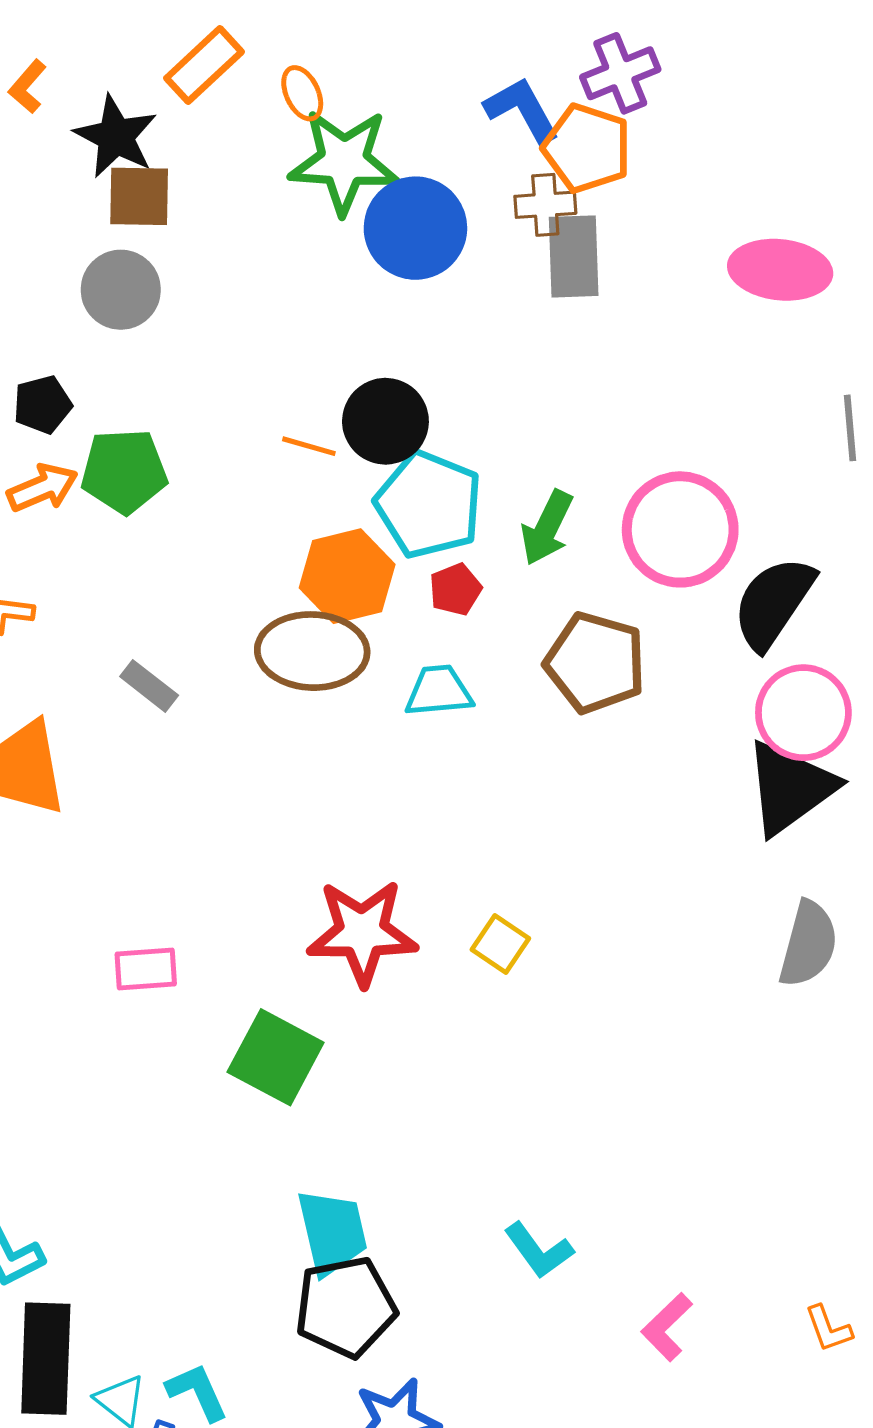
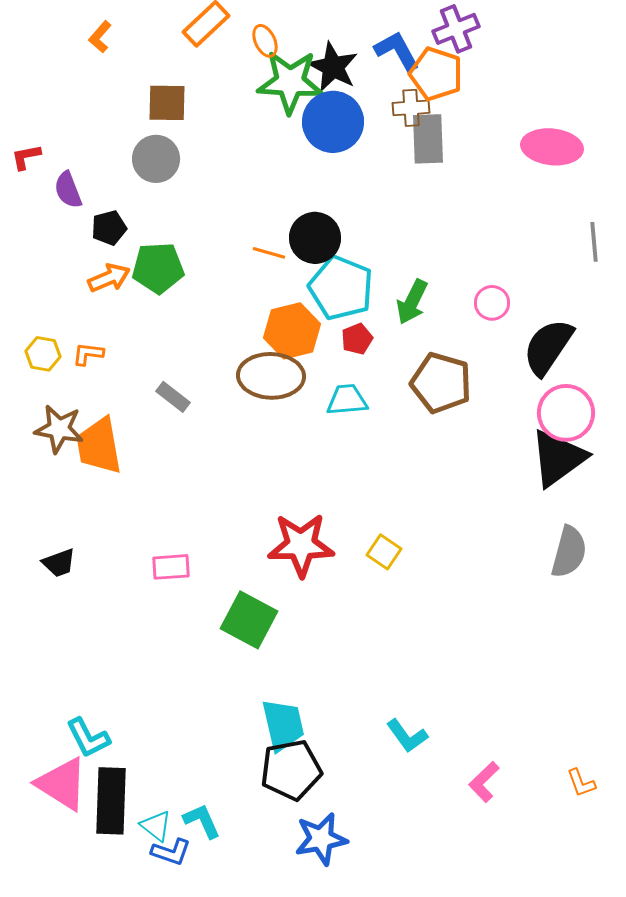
black star: (116, 137) -> (333, 67), moved
pink circle: (680, 529) -> (492, 303), size x0.5

